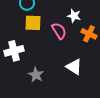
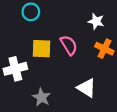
white star: (74, 16) -> (96, 21), moved
yellow square: (33, 23) -> (41, 49), moved

